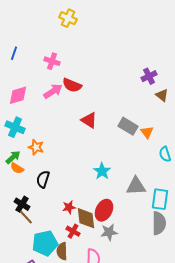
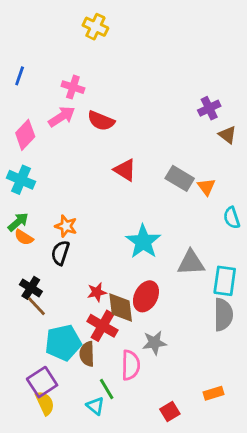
pink arrow: (53, 91) -> (62, 117), moved
pink diamond: (18, 95) -> (25, 135), turned -30
orange star: (36, 147) -> (66, 226), moved
cyan star: (102, 171) -> (143, 242), size x1.4
red cross: (73, 231) -> (102, 326), size x1.5
gray star: (109, 232) -> (154, 343), moved

